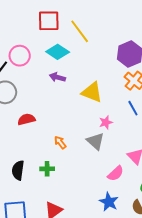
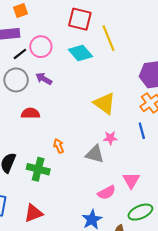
purple arrow: (57, 77) -> (44, 79), moved
gray triangle: (95, 141) -> (95, 154), turned -42
green cross: (47, 169) -> (38, 169), size x1.5

